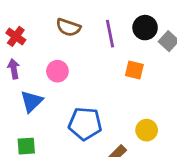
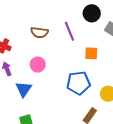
black circle: (145, 28) -> (92, 13), moved
blue pentagon: (85, 124) -> (78, 83), moved

